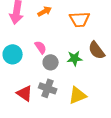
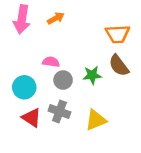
orange trapezoid: (80, 19) -> (118, 34), moved
pink semicircle: (41, 47) -> (51, 62), turned -48
cyan circle: (13, 54) -> (24, 87), moved

